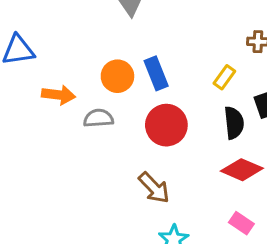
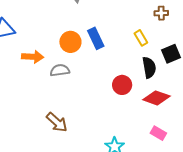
yellow rectangle: (224, 77) -> (141, 38), turned -63
red circle: (166, 125) -> (122, 85), moved, size x0.7
brown arrow: (154, 188) -> (57, 122), moved

